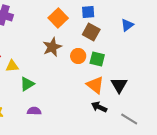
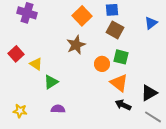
orange circle: (78, 56) -> (102, 64), moved
yellow triangle: (12, 66) -> (36, 64), turned 40
black triangle: (119, 85) -> (149, 93), moved, turned 30

